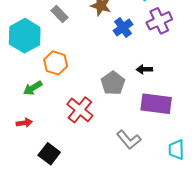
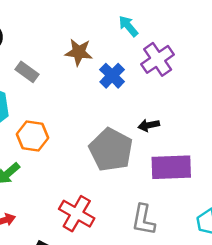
gray pentagon: (113, 83) -> (111, 150), size x1.4
red cross: (80, 110) -> (77, 214), moved
gray L-shape: (129, 140) -> (143, 220), turned 60

